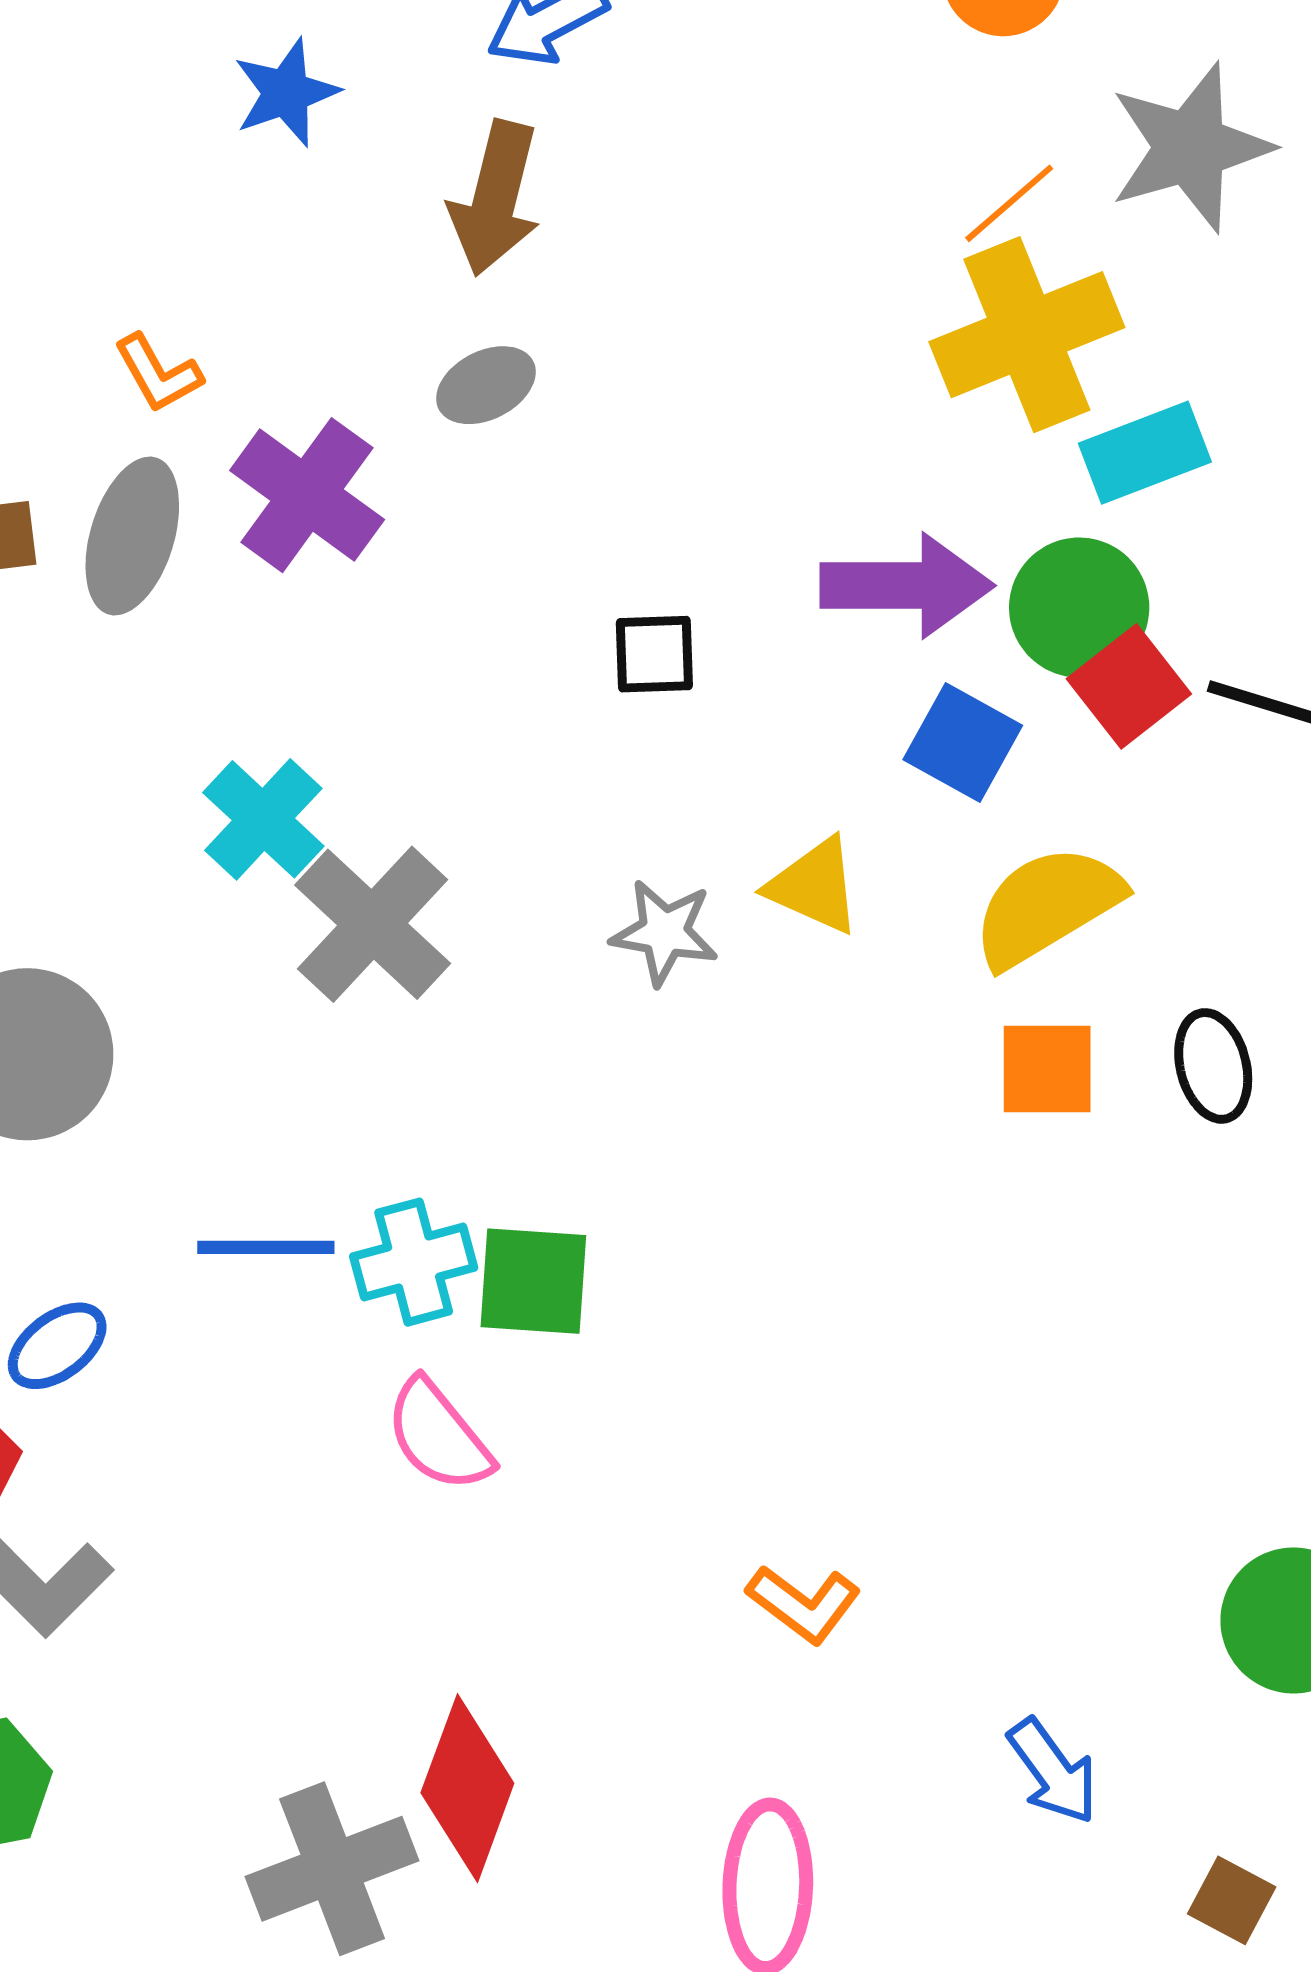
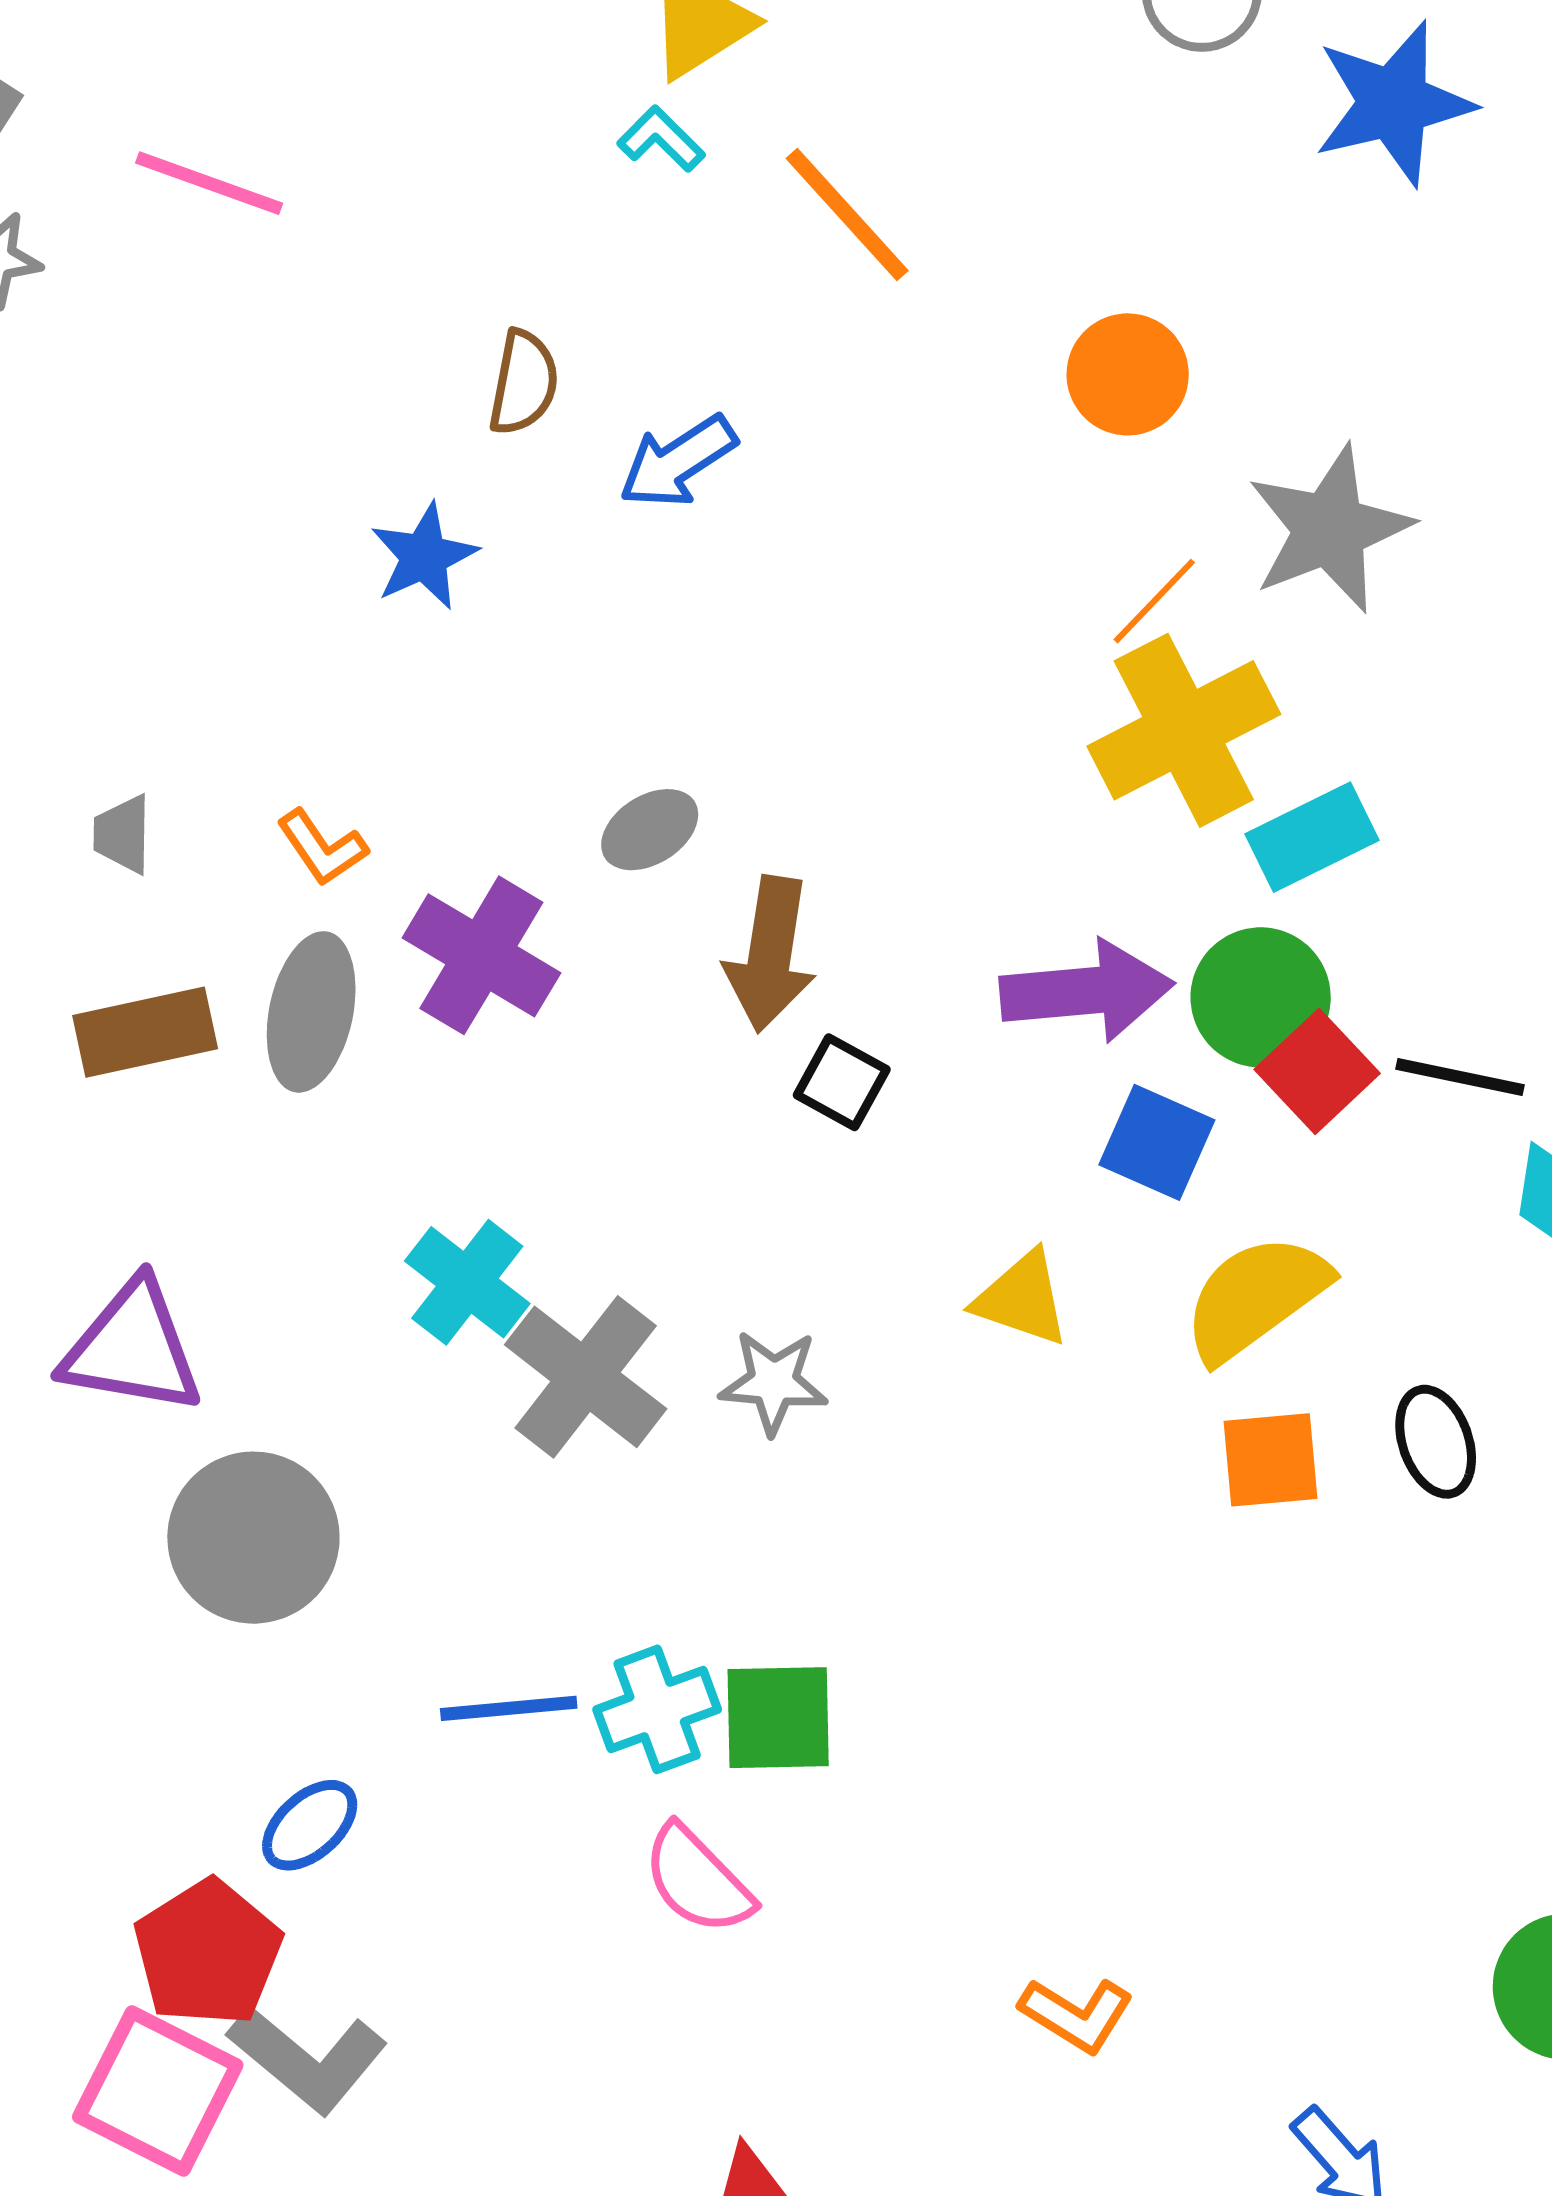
brown arrow: (495, 198) -> (770, 954), moved
black square: (654, 654) -> (842, 1082), turned 36
gray star: (664, 932) -> (773, 1382), moved

